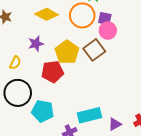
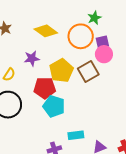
purple square: (105, 19) -> (102, 42), turned -32
cyan pentagon: (43, 111) -> (54, 106), moved
cyan rectangle: (90, 115) -> (76, 135), size x0.7

